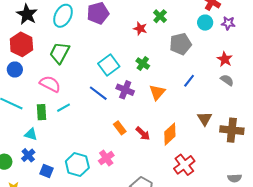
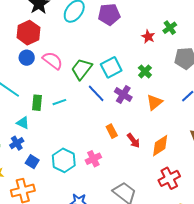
green trapezoid: (60, 53) -> (82, 69), moved
blue circle: (15, 70) -> (27, 58), moved
pink semicircle: (50, 84) -> (53, 61), moved

